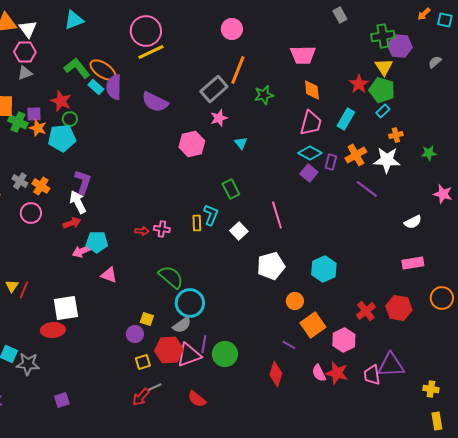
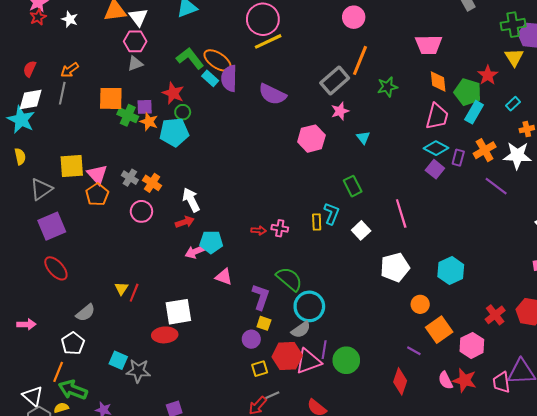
green pentagon: (382, 90) -> (468, 92), moved
purple L-shape: (83, 182) -> (261, 297), moved

